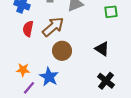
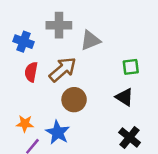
green square: (111, 12) -> (131, 67), moved

